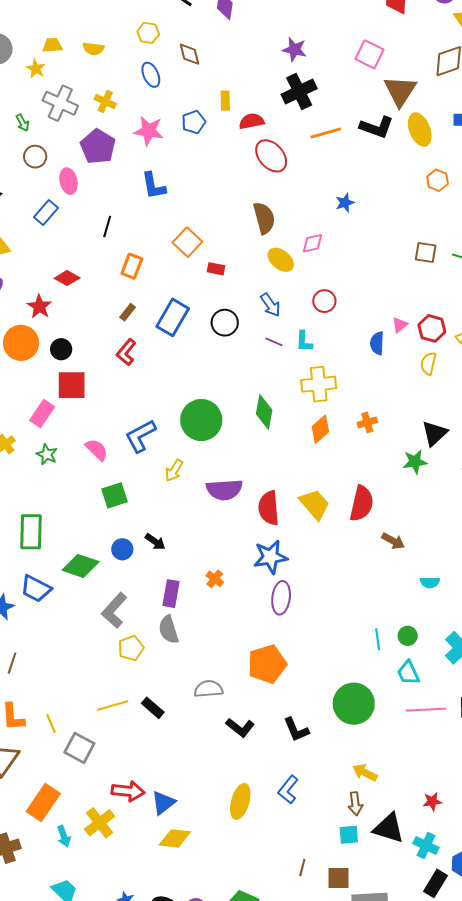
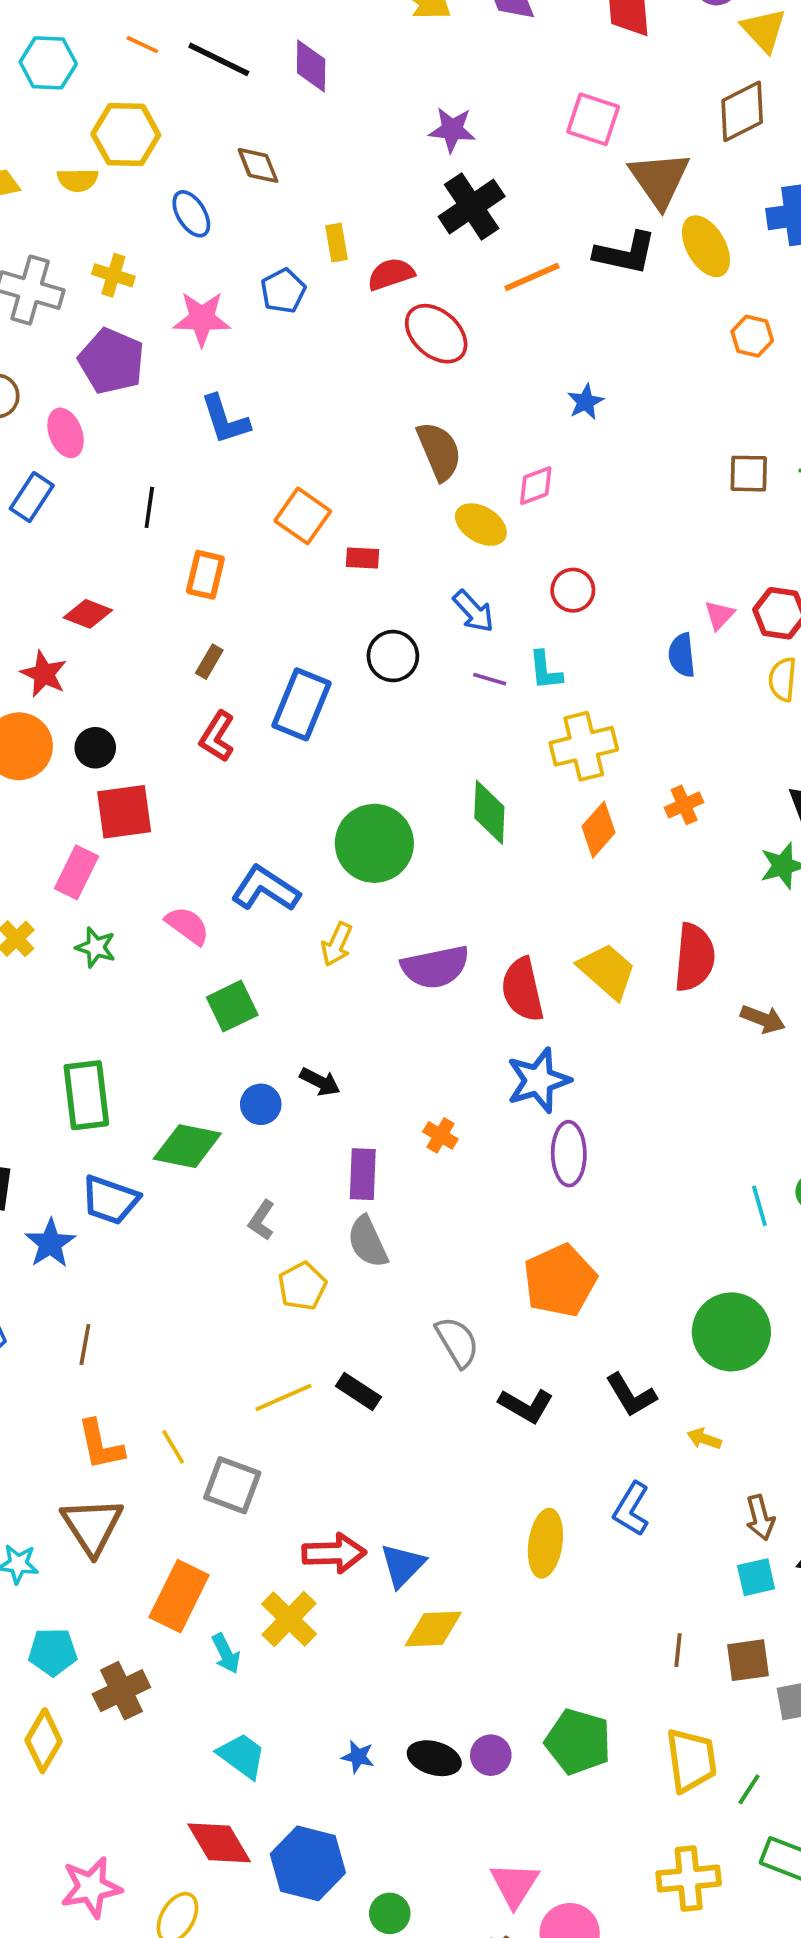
yellow hexagon: (148, 33) -> (126, 135), moved, size x1.6
blue rectangle: (173, 317) -> (302, 704), moved
blue L-shape: (141, 436) -> (265, 889), turned 69
gray L-shape: (114, 610) -> (262, 1220), size x0.6
gray semicircle: (208, 689) -> (457, 1342), turned 72
yellow arrow: (365, 772) -> (704, 1439), moved, size x0.7

